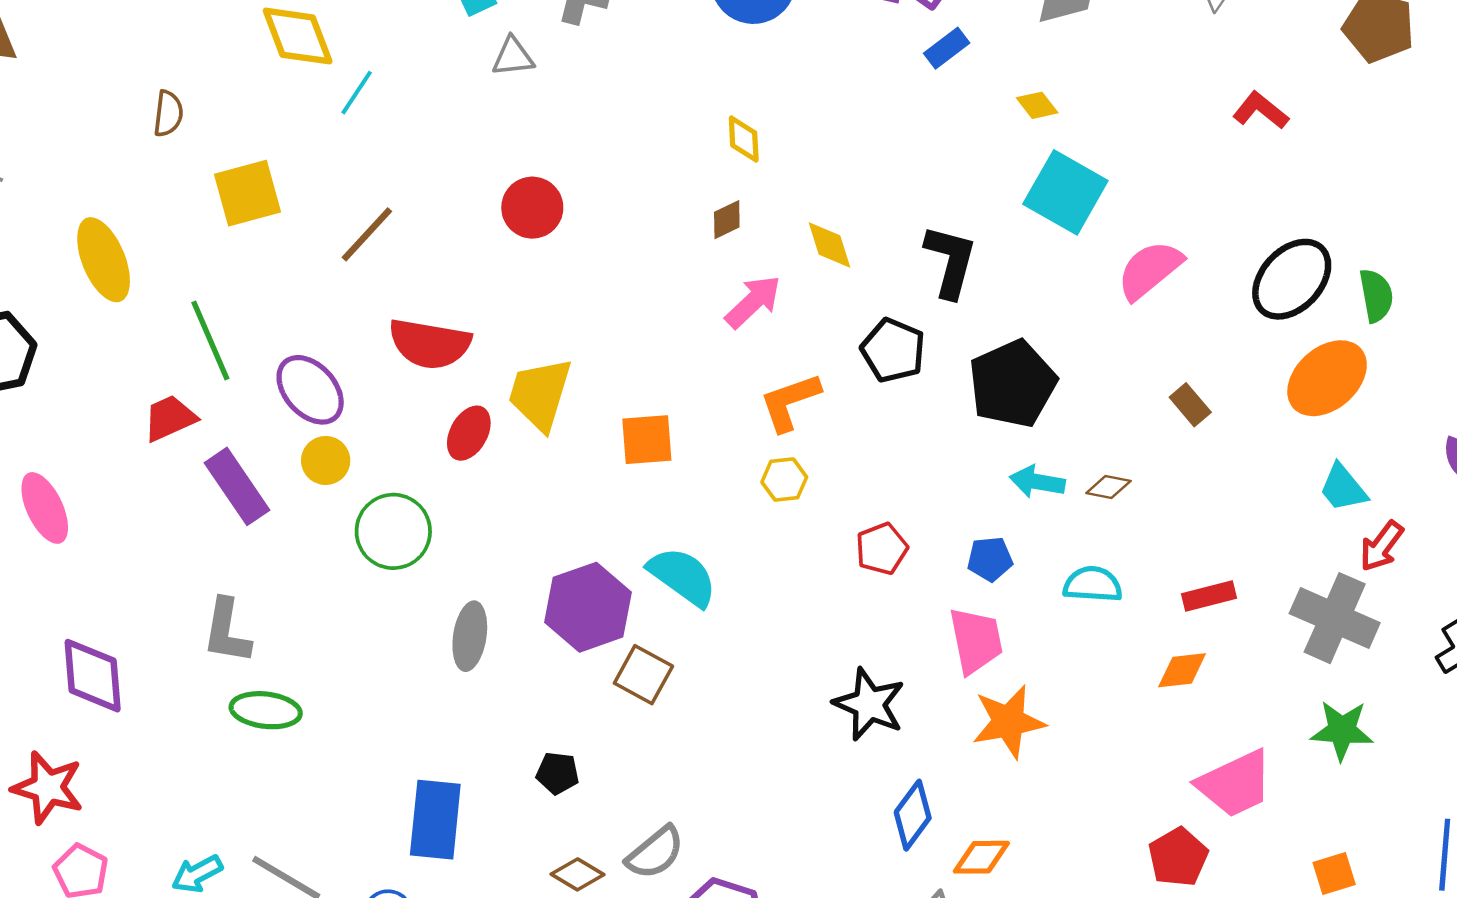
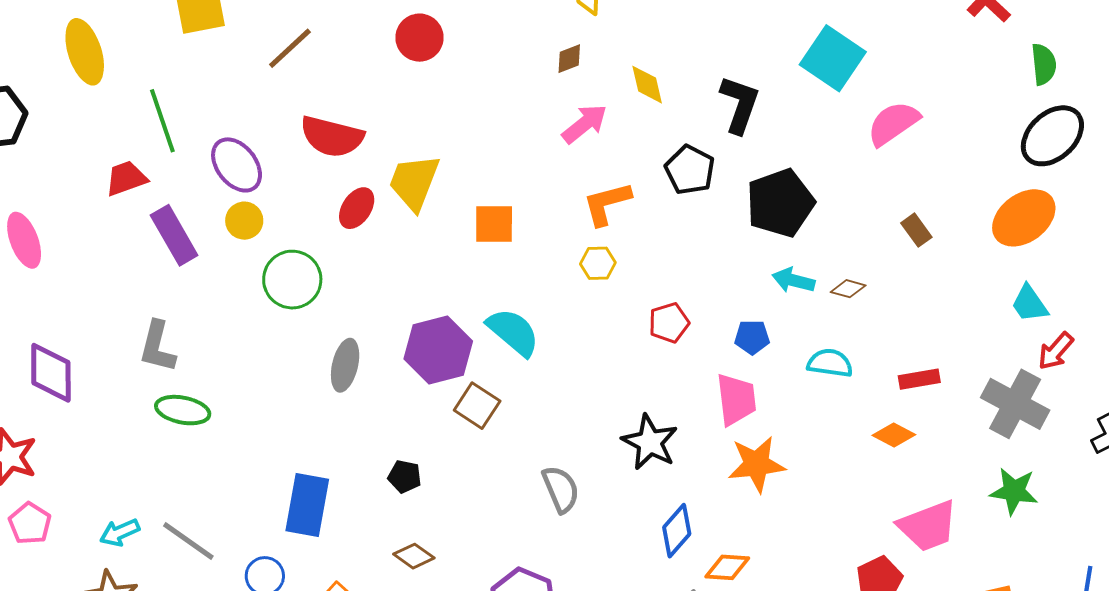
black ellipse: (1292, 279) -> (1052, 136), moved
green semicircle: (1376, 296) -> (1044, 64), moved
orange diamond: (1182, 670) -> (894, 435), turned 30
gray semicircle: (655, 853) -> (561, 489), moved, turned -78

